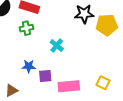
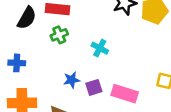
pink rectangle: (69, 86) -> (125, 94), turned 35

